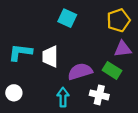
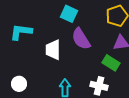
cyan L-shape: (20, 52) -> (21, 32), moved
purple semicircle: (80, 71) -> (81, 39), moved, turned -105

